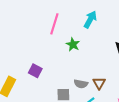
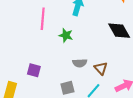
gray semicircle: (81, 84) -> (80, 63), moved

